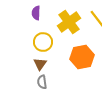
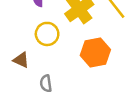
brown triangle: (40, 64) -> (21, 60), moved, turned -40

